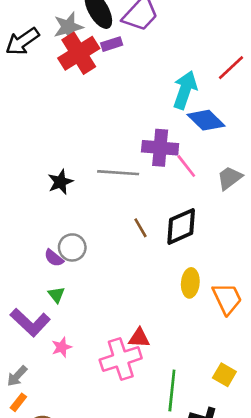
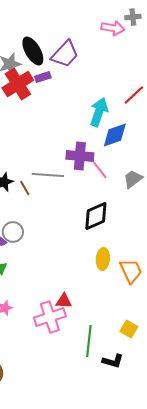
blue diamond: (206, 120) -> (115, 135), turned -64
brown line: (140, 228) -> (25, 188), moved

